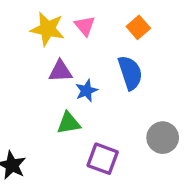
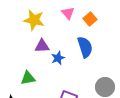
pink triangle: (85, 26) -> (68, 13), moved
green triangle: (69, 123) -> (28, 78), moved

